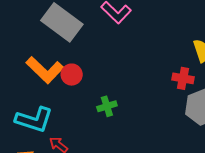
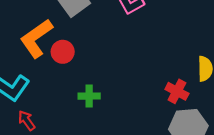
orange L-shape: (45, 70) -> (36, 38), turned 84

